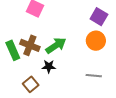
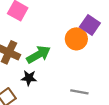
orange circle: (96, 41) -> (76, 39), moved

